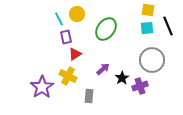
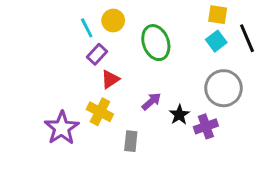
cyan square: (147, 28) -> (216, 41), turned -32
green ellipse: (106, 29) -> (156, 43), turned -55
purple rectangle: (66, 37) -> (97, 54), turned 56

